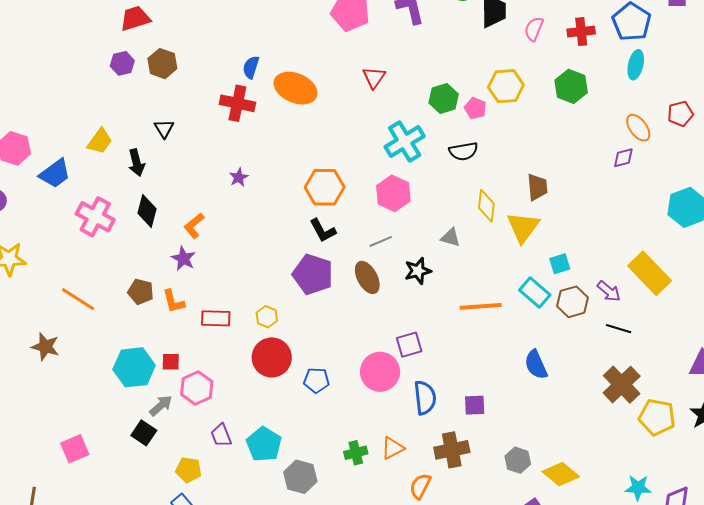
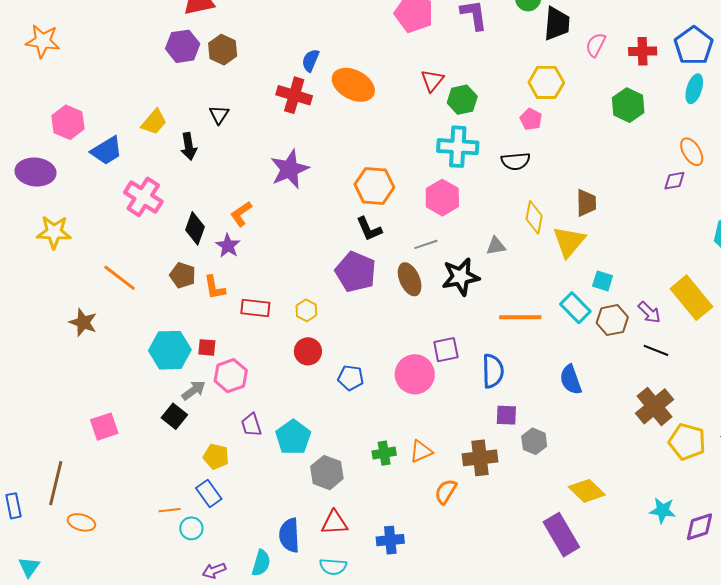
purple hexagon: (122, 63) -> (183, 46), size x1.4
yellow hexagon: (506, 86) -> (546, 82), moved
green hexagon: (444, 99) -> (462, 100), moved
cyan cross: (405, 141) -> (458, 147), turned 30
purple star: (239, 177) -> (290, 169), size x2.0
black diamond: (147, 211) -> (195, 228), moved
gray triangle: (451, 237) -> (496, 246), turned -30
cyan square: (560, 264) -> (603, 281), turned 30
black star: (418, 271) -> (461, 277), size x1.4
red circle: (272, 357) -> (308, 351), size x0.7
blue semicircle: (425, 398) -> (493, 371), moved
gray hexagon: (518, 460) -> (534, 441), moved

